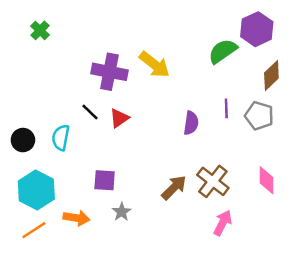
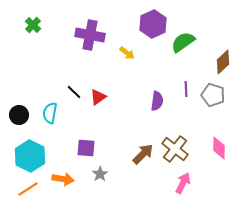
purple hexagon: (257, 29) -> (153, 24), moved
yellow arrow: (154, 65) -> (127, 53), size x0.6
purple cross: (109, 72) -> (90, 35), moved

